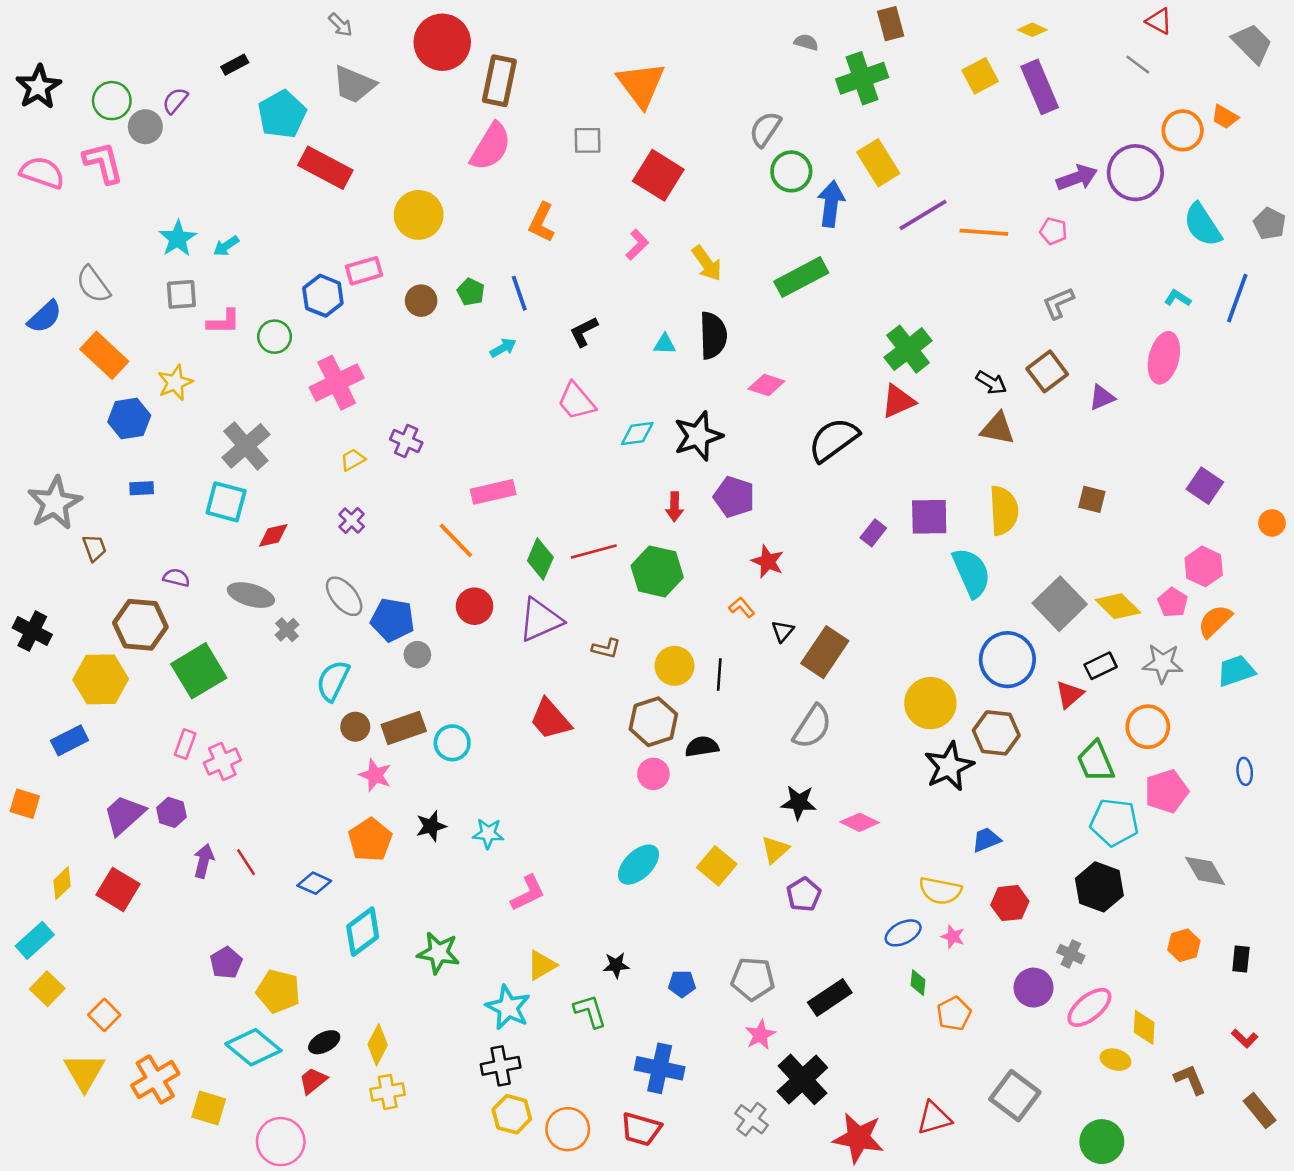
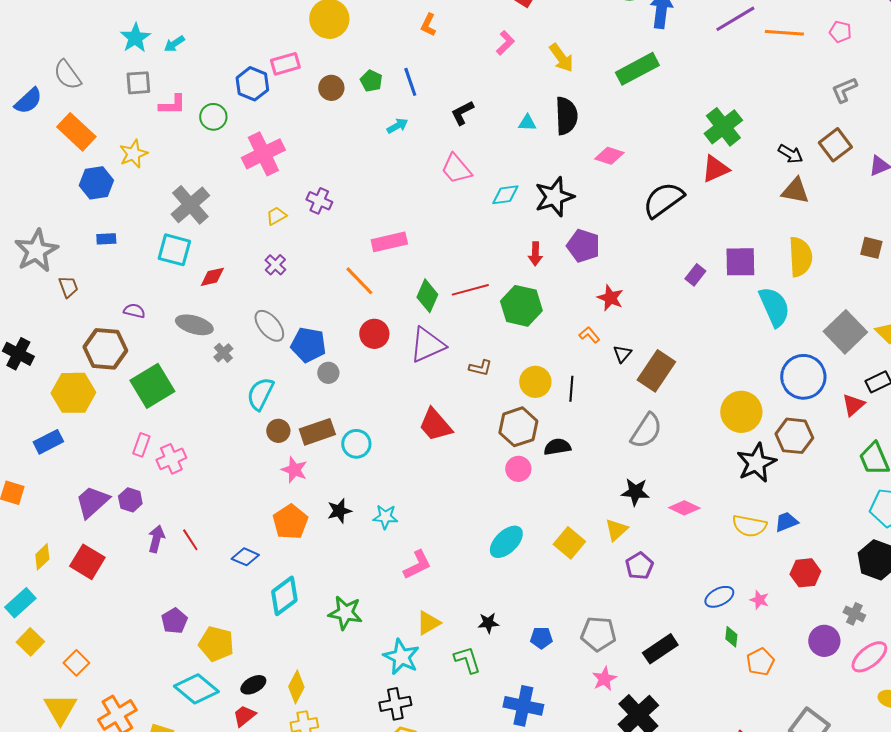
orange L-shape: (542, 222) -> (428, 25), size x0.7
yellow semicircle: (940, 891) -> (749, 526), moved

